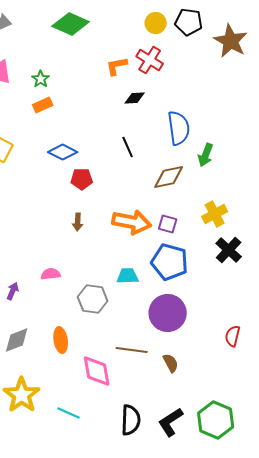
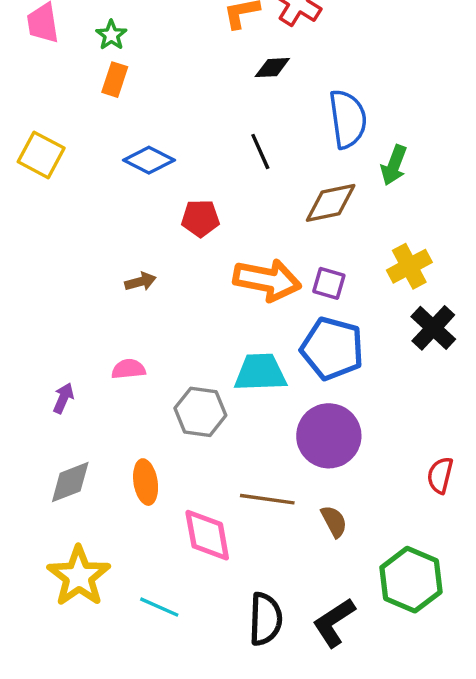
orange rectangle: (43, 105) -> (115, 80), turned -48
red pentagon: (82, 179) -> (200, 218), moved
brown arrow: (78, 222) -> (140, 282), moved, turned -108
cyan trapezoid: (128, 276) -> (260, 372), size x1.4
green hexagon: (216, 420) -> (411, 580), moved

